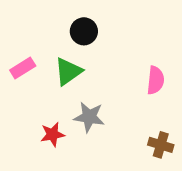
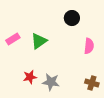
black circle: (84, 31) -> (72, 18), moved
gray star: (89, 117) -> (51, 82), moved

